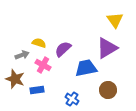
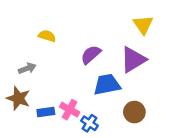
yellow semicircle: (39, 43) -> (47, 36), moved
purple semicircle: (63, 49) -> (91, 55), moved
pink cross: (43, 65) -> (70, 110), moved

